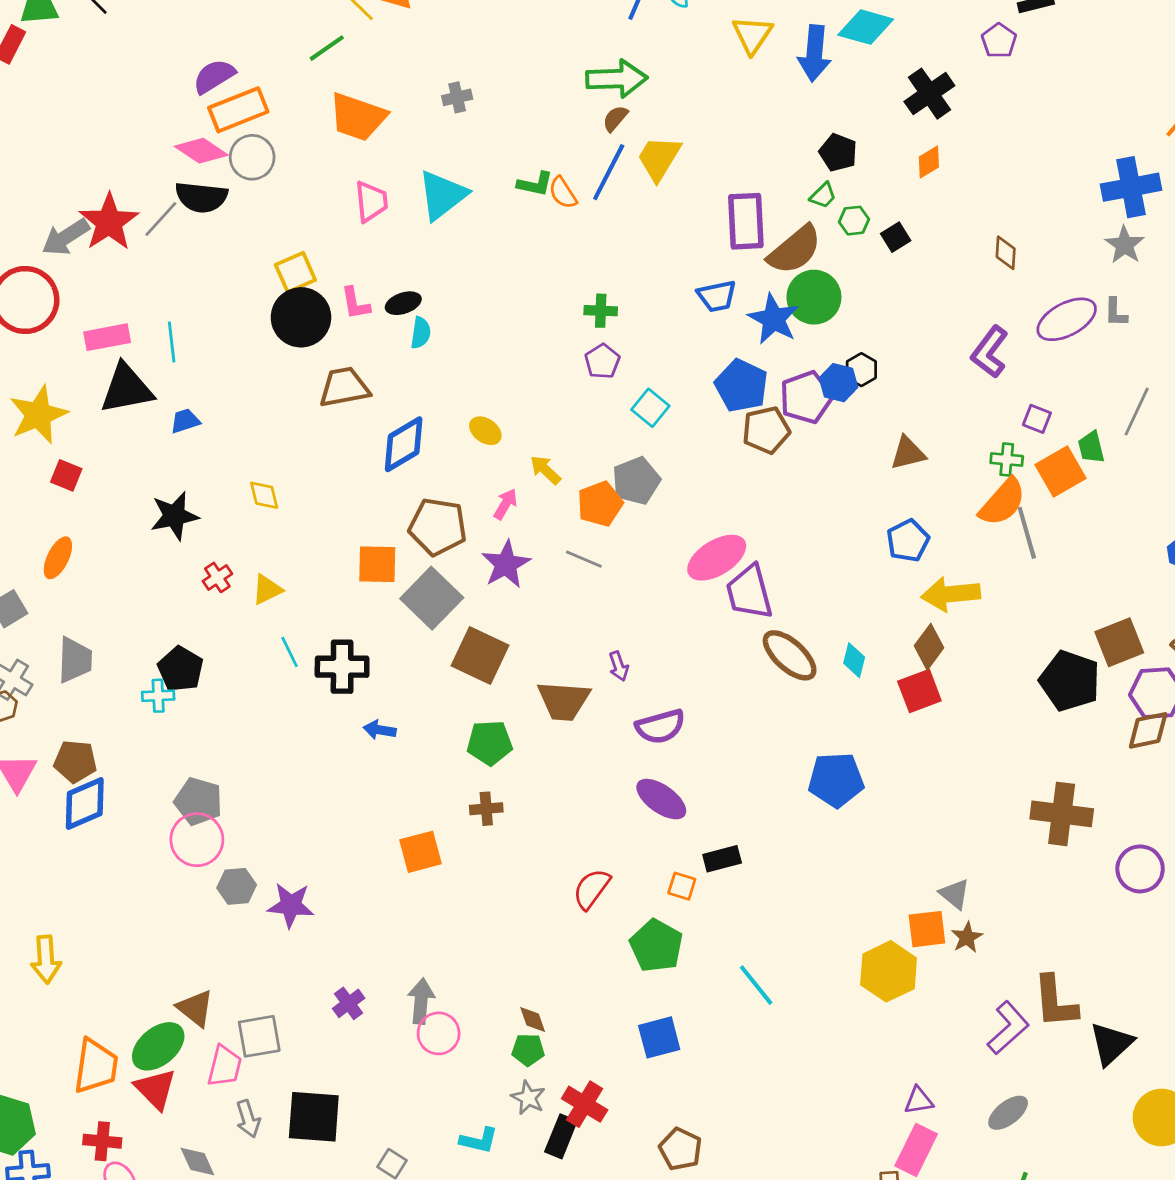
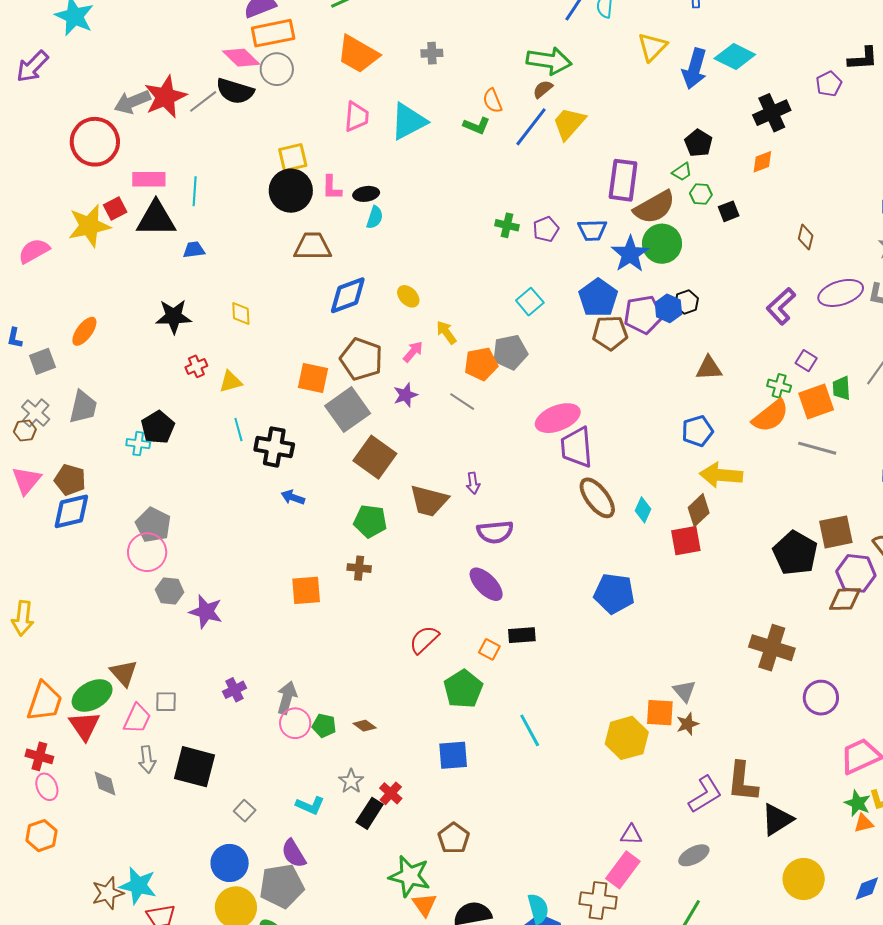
orange semicircle: (563, 193) -> (492, 101), moved
purple pentagon: (602, 361) -> (546, 229), moved
red square: (66, 475) -> (115, 209), moved, turned 30
gray line: (1027, 533) -> (817, 448), moved, turned -69
purple star: (506, 564) -> (405, 395), size x0.7
brown diamond: (533, 1020) -> (365, 726), turned -45
gray square: (259, 1036) -> (166, 702), size x0.7
green pentagon: (528, 1050) -> (324, 726), moved
red cross: (585, 1104) -> (391, 793), size x0.7

